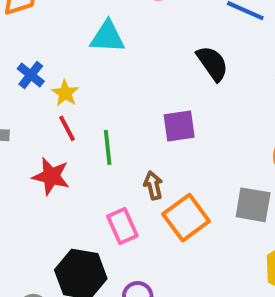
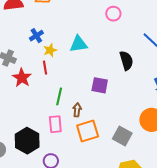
cyan triangle: (107, 37) -> (79, 44), moved, turned -30
green line: (108, 147) -> (59, 96), moved
red star: (51, 176) -> (22, 78), moved

